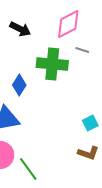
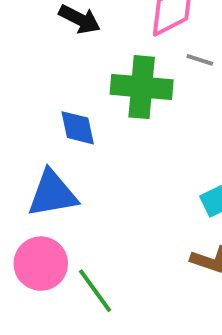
blue diamond: (19, 85) -> (78, 128), turned -45

